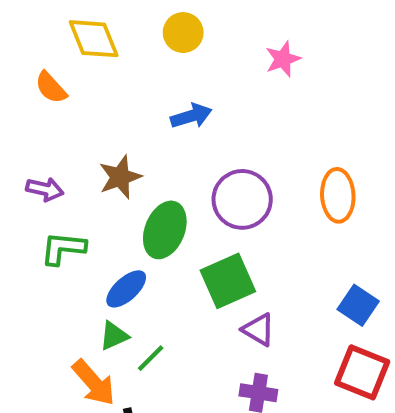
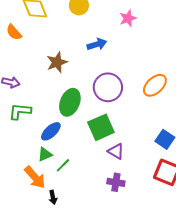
blue arrow: (191, 116) -> (97, 44), moved
brown star: (120, 177) -> (57, 62), moved
orange ellipse: (338, 195) -> (155, 85), turned 50

